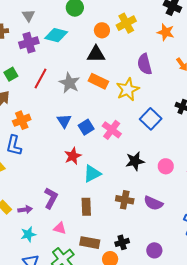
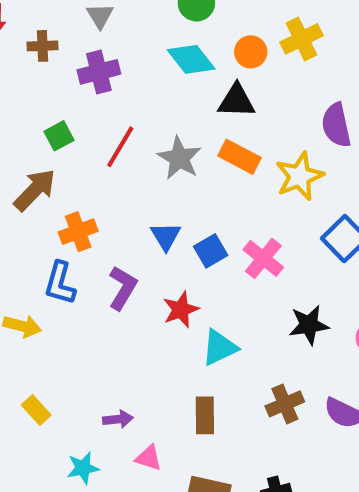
cyan diamond: (56, 35) -> (191, 59), moved, turned 35
purple L-shape: (51, 198) -> (123, 288), moved
brown cross: (125, 200) -> (285, 404), turned -36
purple arrow: (25, 210) -> (118, 419), moved

